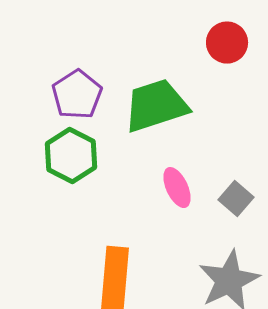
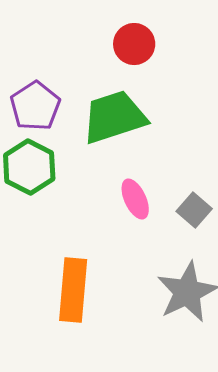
red circle: (227, 43) -> (134, 44), moved

